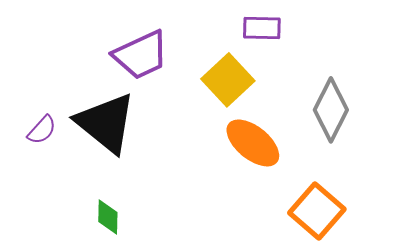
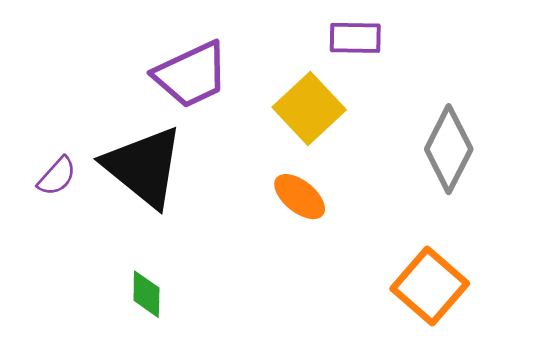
orange ellipse: (253, 143) -> (300, 197), moved, size x0.7

